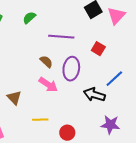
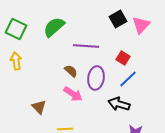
green semicircle: (29, 18) -> (54, 27), size x1.6
blue line: (114, 79) -> (128, 79), moved

